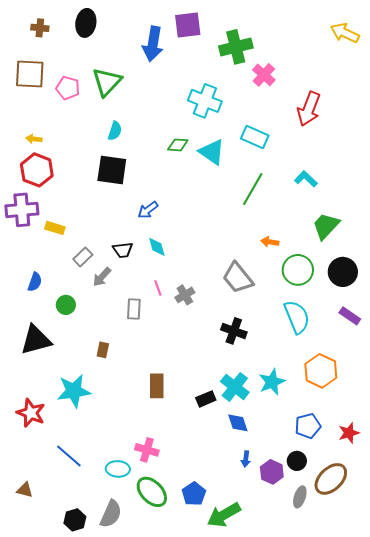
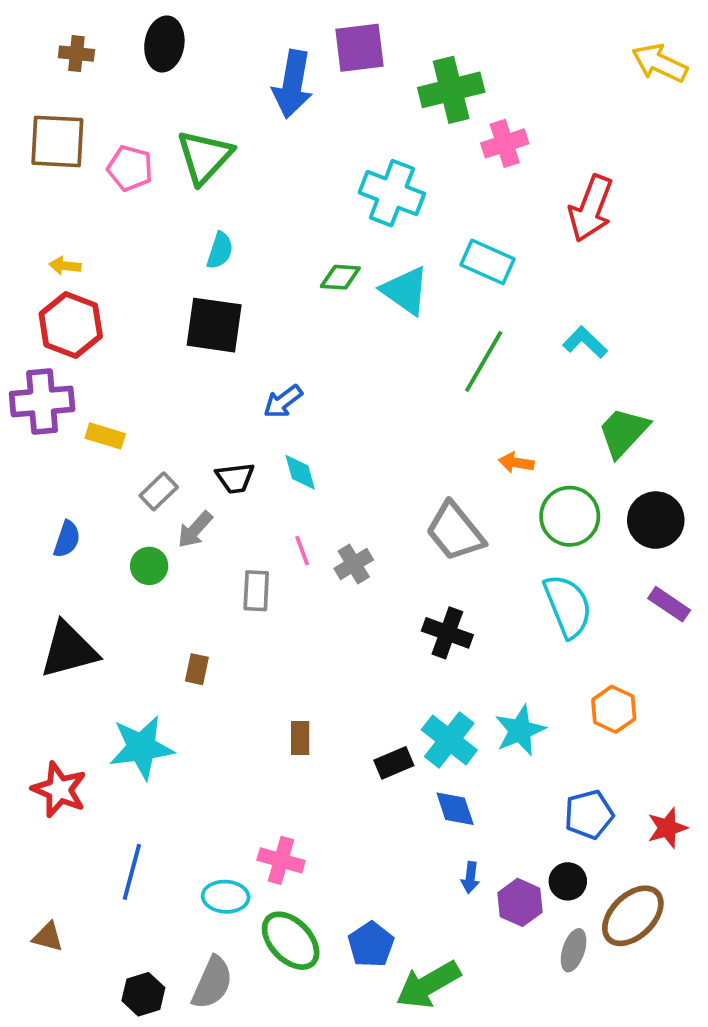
pink cross: (264, 75) -> (505, 143), turned 30
green circle: (66, 305) -> (149, 566), moved
orange hexagon: (321, 371) -> (614, 709), size x0.7
brown rectangle: (157, 386) -> (300, 738), size x0.7
blue line: (69, 456) -> (132, 872), turned 64

